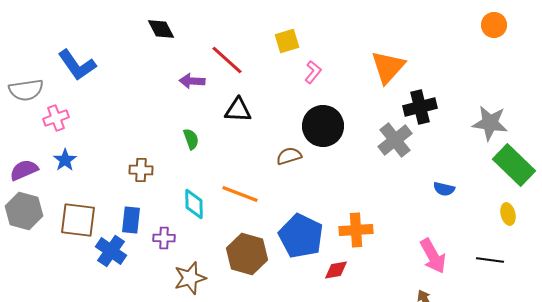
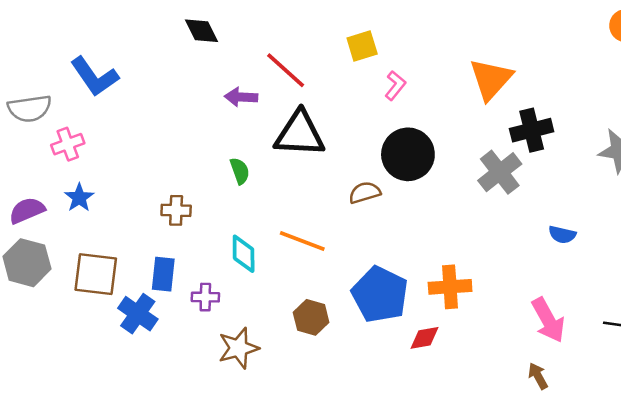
black triangle: (238, 110) -> (300, 134), size x1.5
brown hexagon: (247, 254) -> (311, 317), size x0.7

